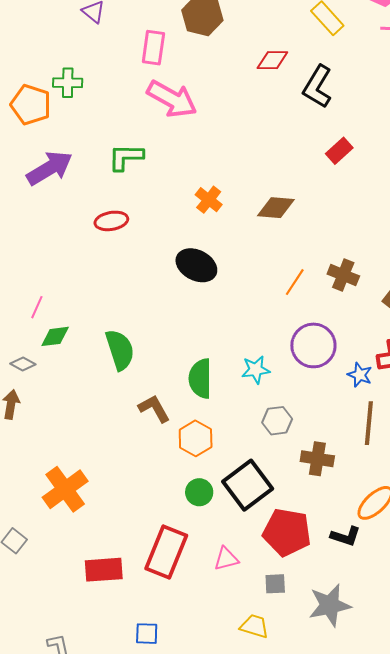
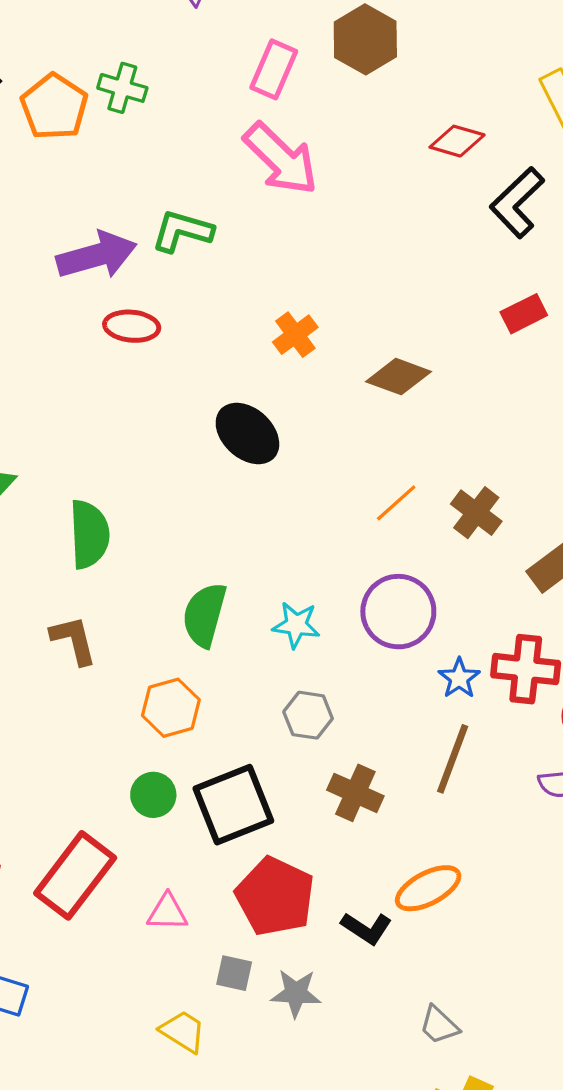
purple arrow: (49, 168) -> (97, 255), moved
brown L-shape: (154, 408) -> (74, 640), moved
gray star: (330, 605) -> (296, 993), moved, size x0.7

